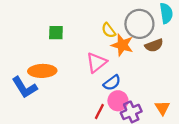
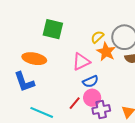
yellow semicircle: (109, 30) -> (97, 37), turned 72
green square: (56, 33) -> (53, 29), size x1.5
blue L-shape: (25, 87) -> (24, 82), moved

